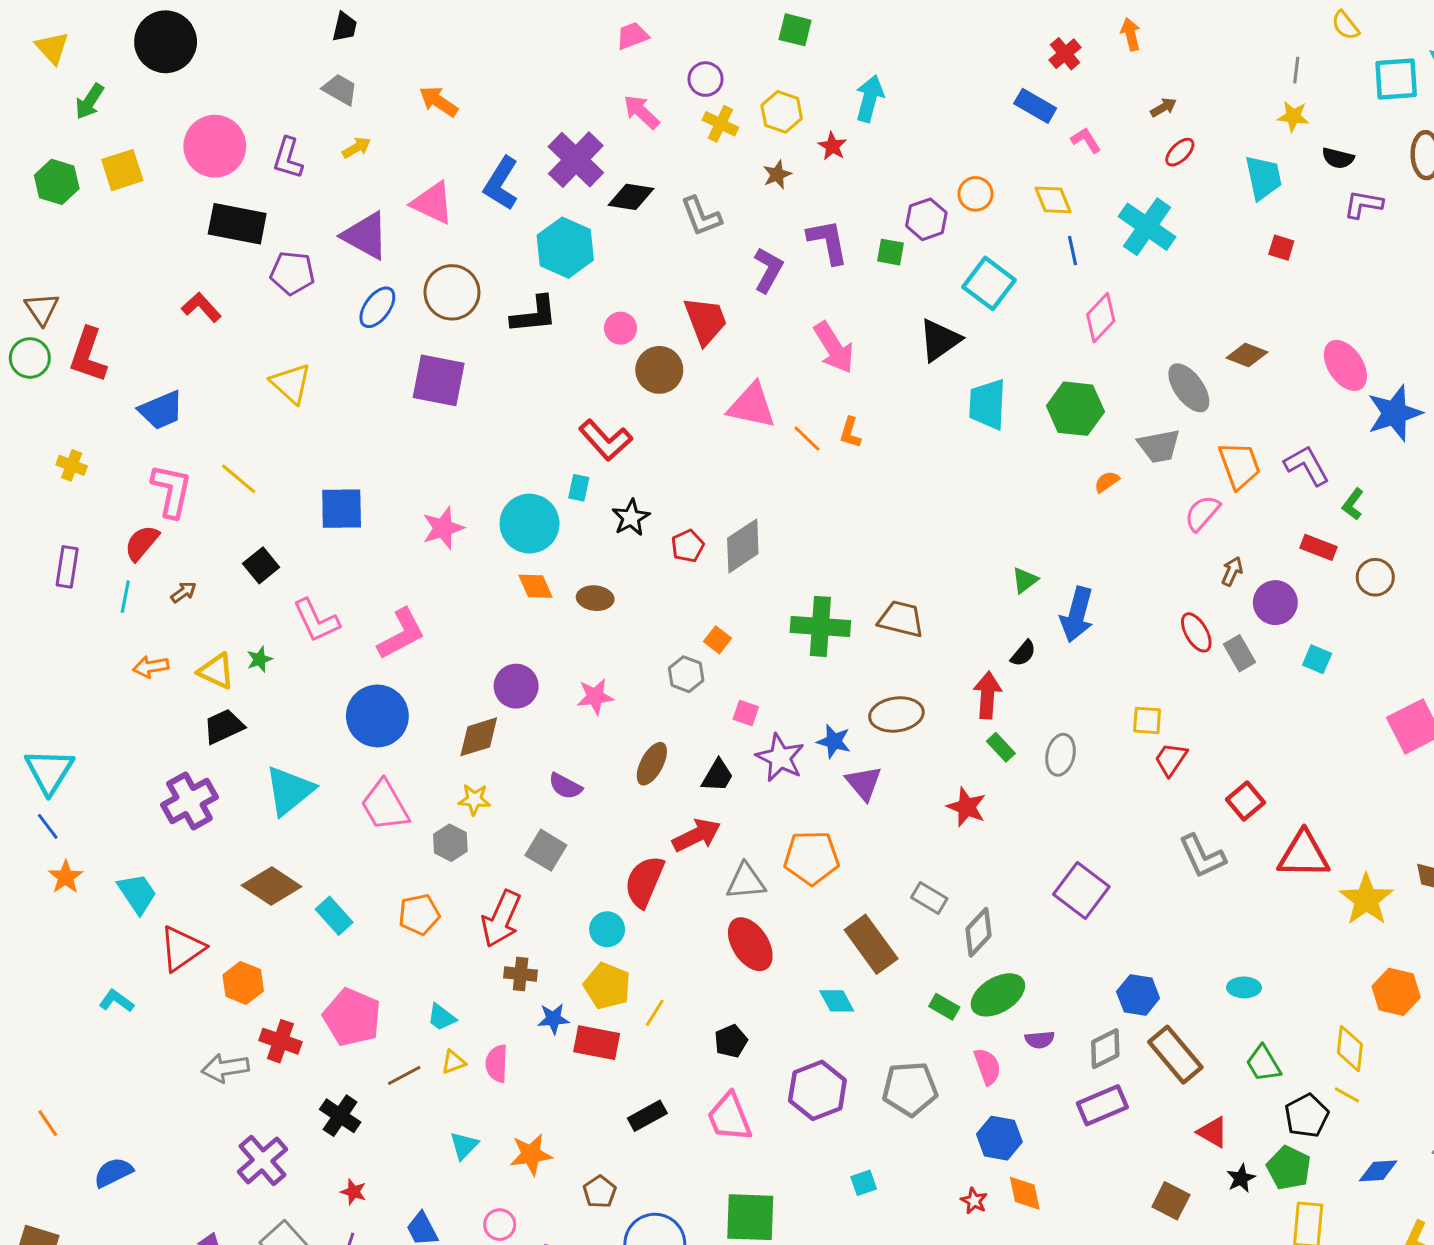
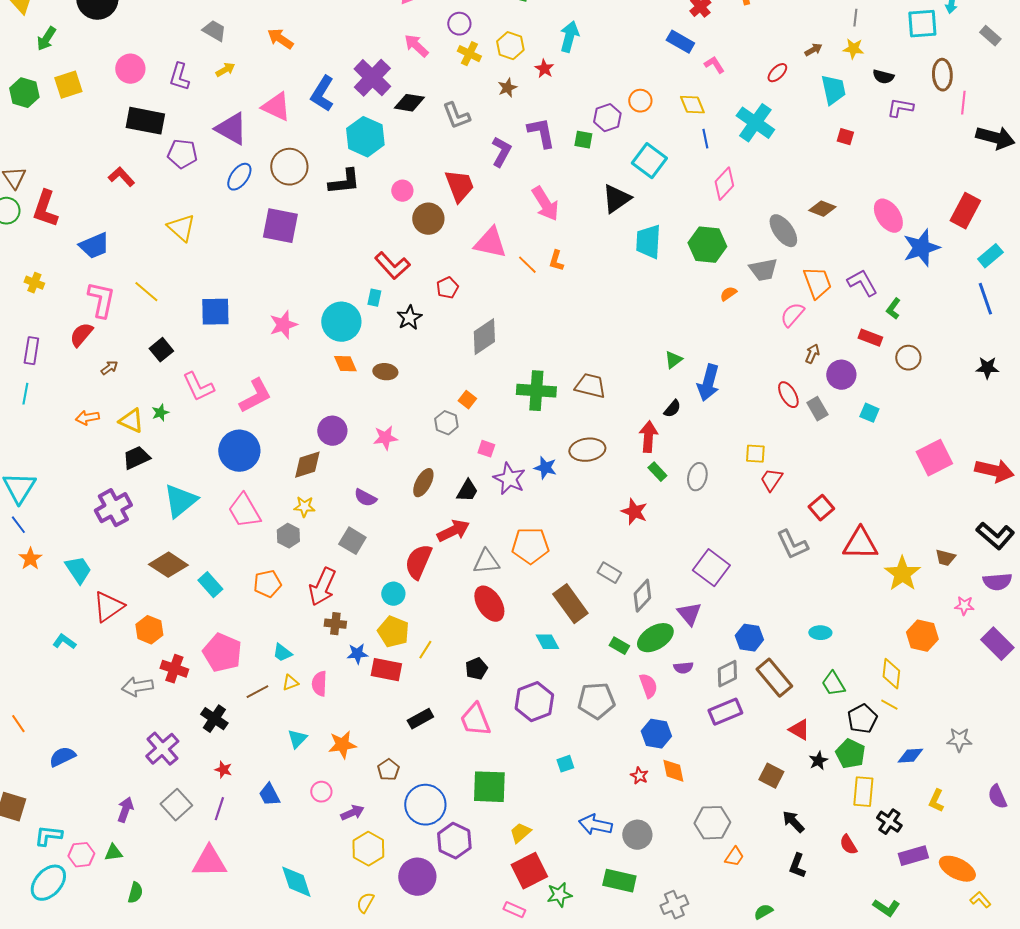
brown arrow: (1163, 107) -> (813, 50), moved
pink circle: (215, 146) -> (130, 69), size x0.7
red pentagon: (688, 546) -> (447, 288), moved
cyan line: (125, 597) -> (25, 394), moved
purple triangle: (864, 783) -> (689, 614), moved

